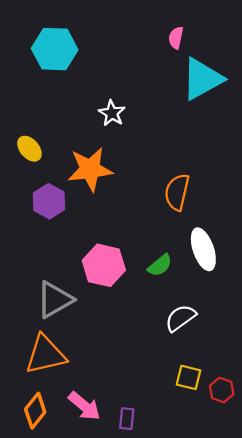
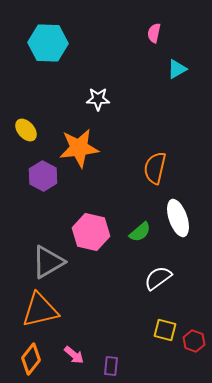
cyan triangle: (202, 79) -> (177, 69), size x0.5
white star: (112, 113) -> (98, 99), turned -30
pink arrow: (84, 406) -> (74, 355), size x0.7

